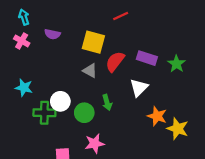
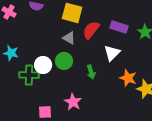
green arrow: (107, 102) -> (91, 72), moved
green circle: (84, 113) -> (64, 61), moved
pink star: (95, 143) -> (73, 102), turned -30

